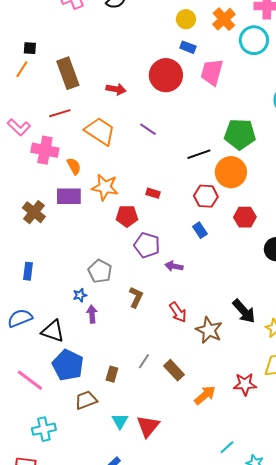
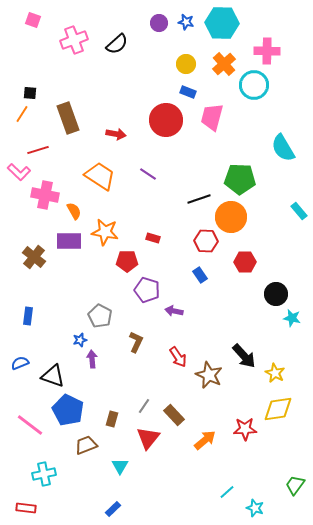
red line: (60, 113) -> (38, 150), moved
blue semicircle: (20, 318) -> (20, 363), size x0.7
red triangle: (148, 426) -> (148, 438), moved

